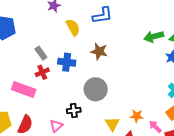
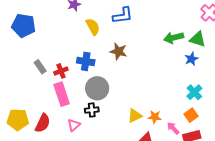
gray rectangle: (41, 53) -> (40, 67), moved
gray circle: (96, 89) -> (97, 88), moved
pink rectangle: (24, 90) -> (62, 94), moved, turned 50
yellow triangle: (112, 124) -> (135, 116), moved, turned 35

